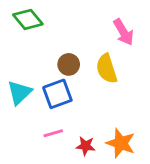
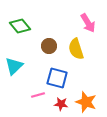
green diamond: (28, 19) -> (20, 26), moved
blue square: (57, 94) -> (57, 78), moved, turned 35

